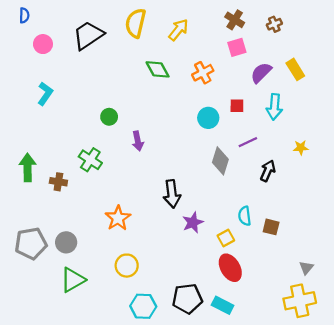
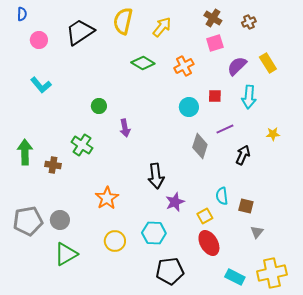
green diamond: (158, 69) -> (143, 63), turned -30
cyan L-shape: (45, 94) -> (41, 85), turned 105
gray triangle: (306, 268) -> (257, 232), moved
cyan rectangle: (223, 305) -> (235, 277), moved
cyan hexagon: (143, 306) -> (154, 233), moved

